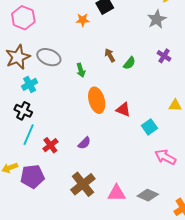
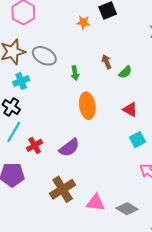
red triangle: (123, 110) -> (130, 109), moved
purple semicircle: (84, 143) -> (69, 148), size x1.5

